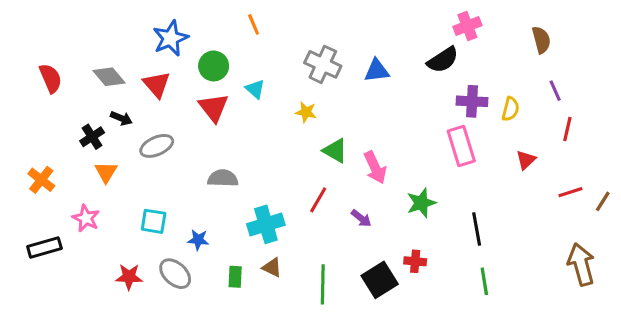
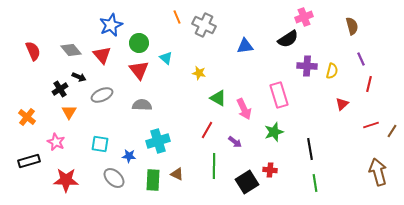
orange line: (254, 24) -> (177, 17), moved
gray cross: (323, 64) -> (204, 25), moved
pink rectangle: (461, 146) -> (279, 95), moved
gray semicircle: (223, 178) -> (142, 105), moved
cyan cross: (266, 224) -> (158, 141), moved
red star: (129, 277) -> (66, 180), moved, size x1.4
green rectangle: (235, 277) -> (153, 180), size x1.5
green line: (323, 284) -> (214, 166), moved

